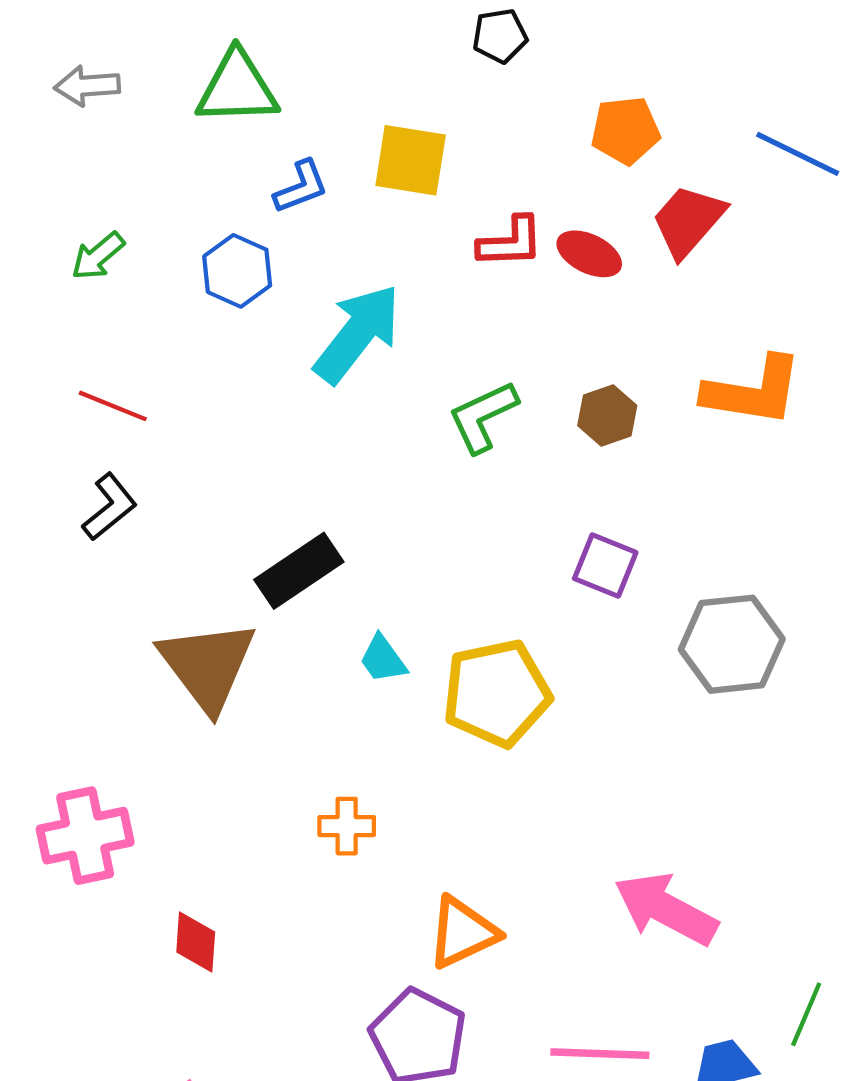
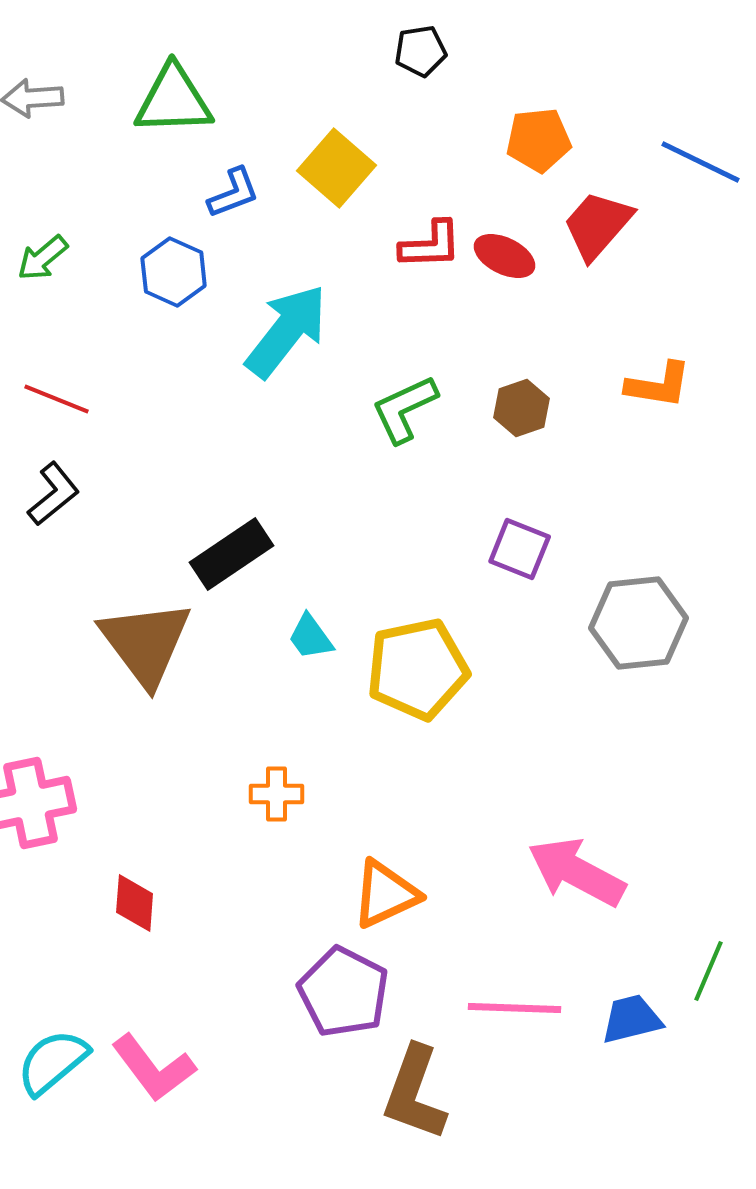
yellow square: (411, 160) -> (337, 168), turned 32
orange L-shape: (753, 391) -> (659, 385), size x0.7

